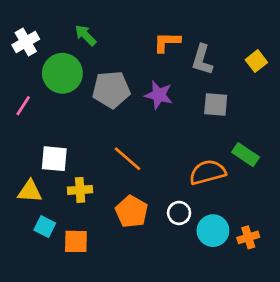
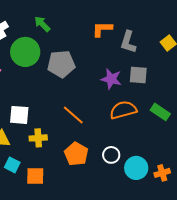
purple star: (159, 95) -> (111, 79), moved
orange semicircle: (208, 172) -> (123, 110), moved

